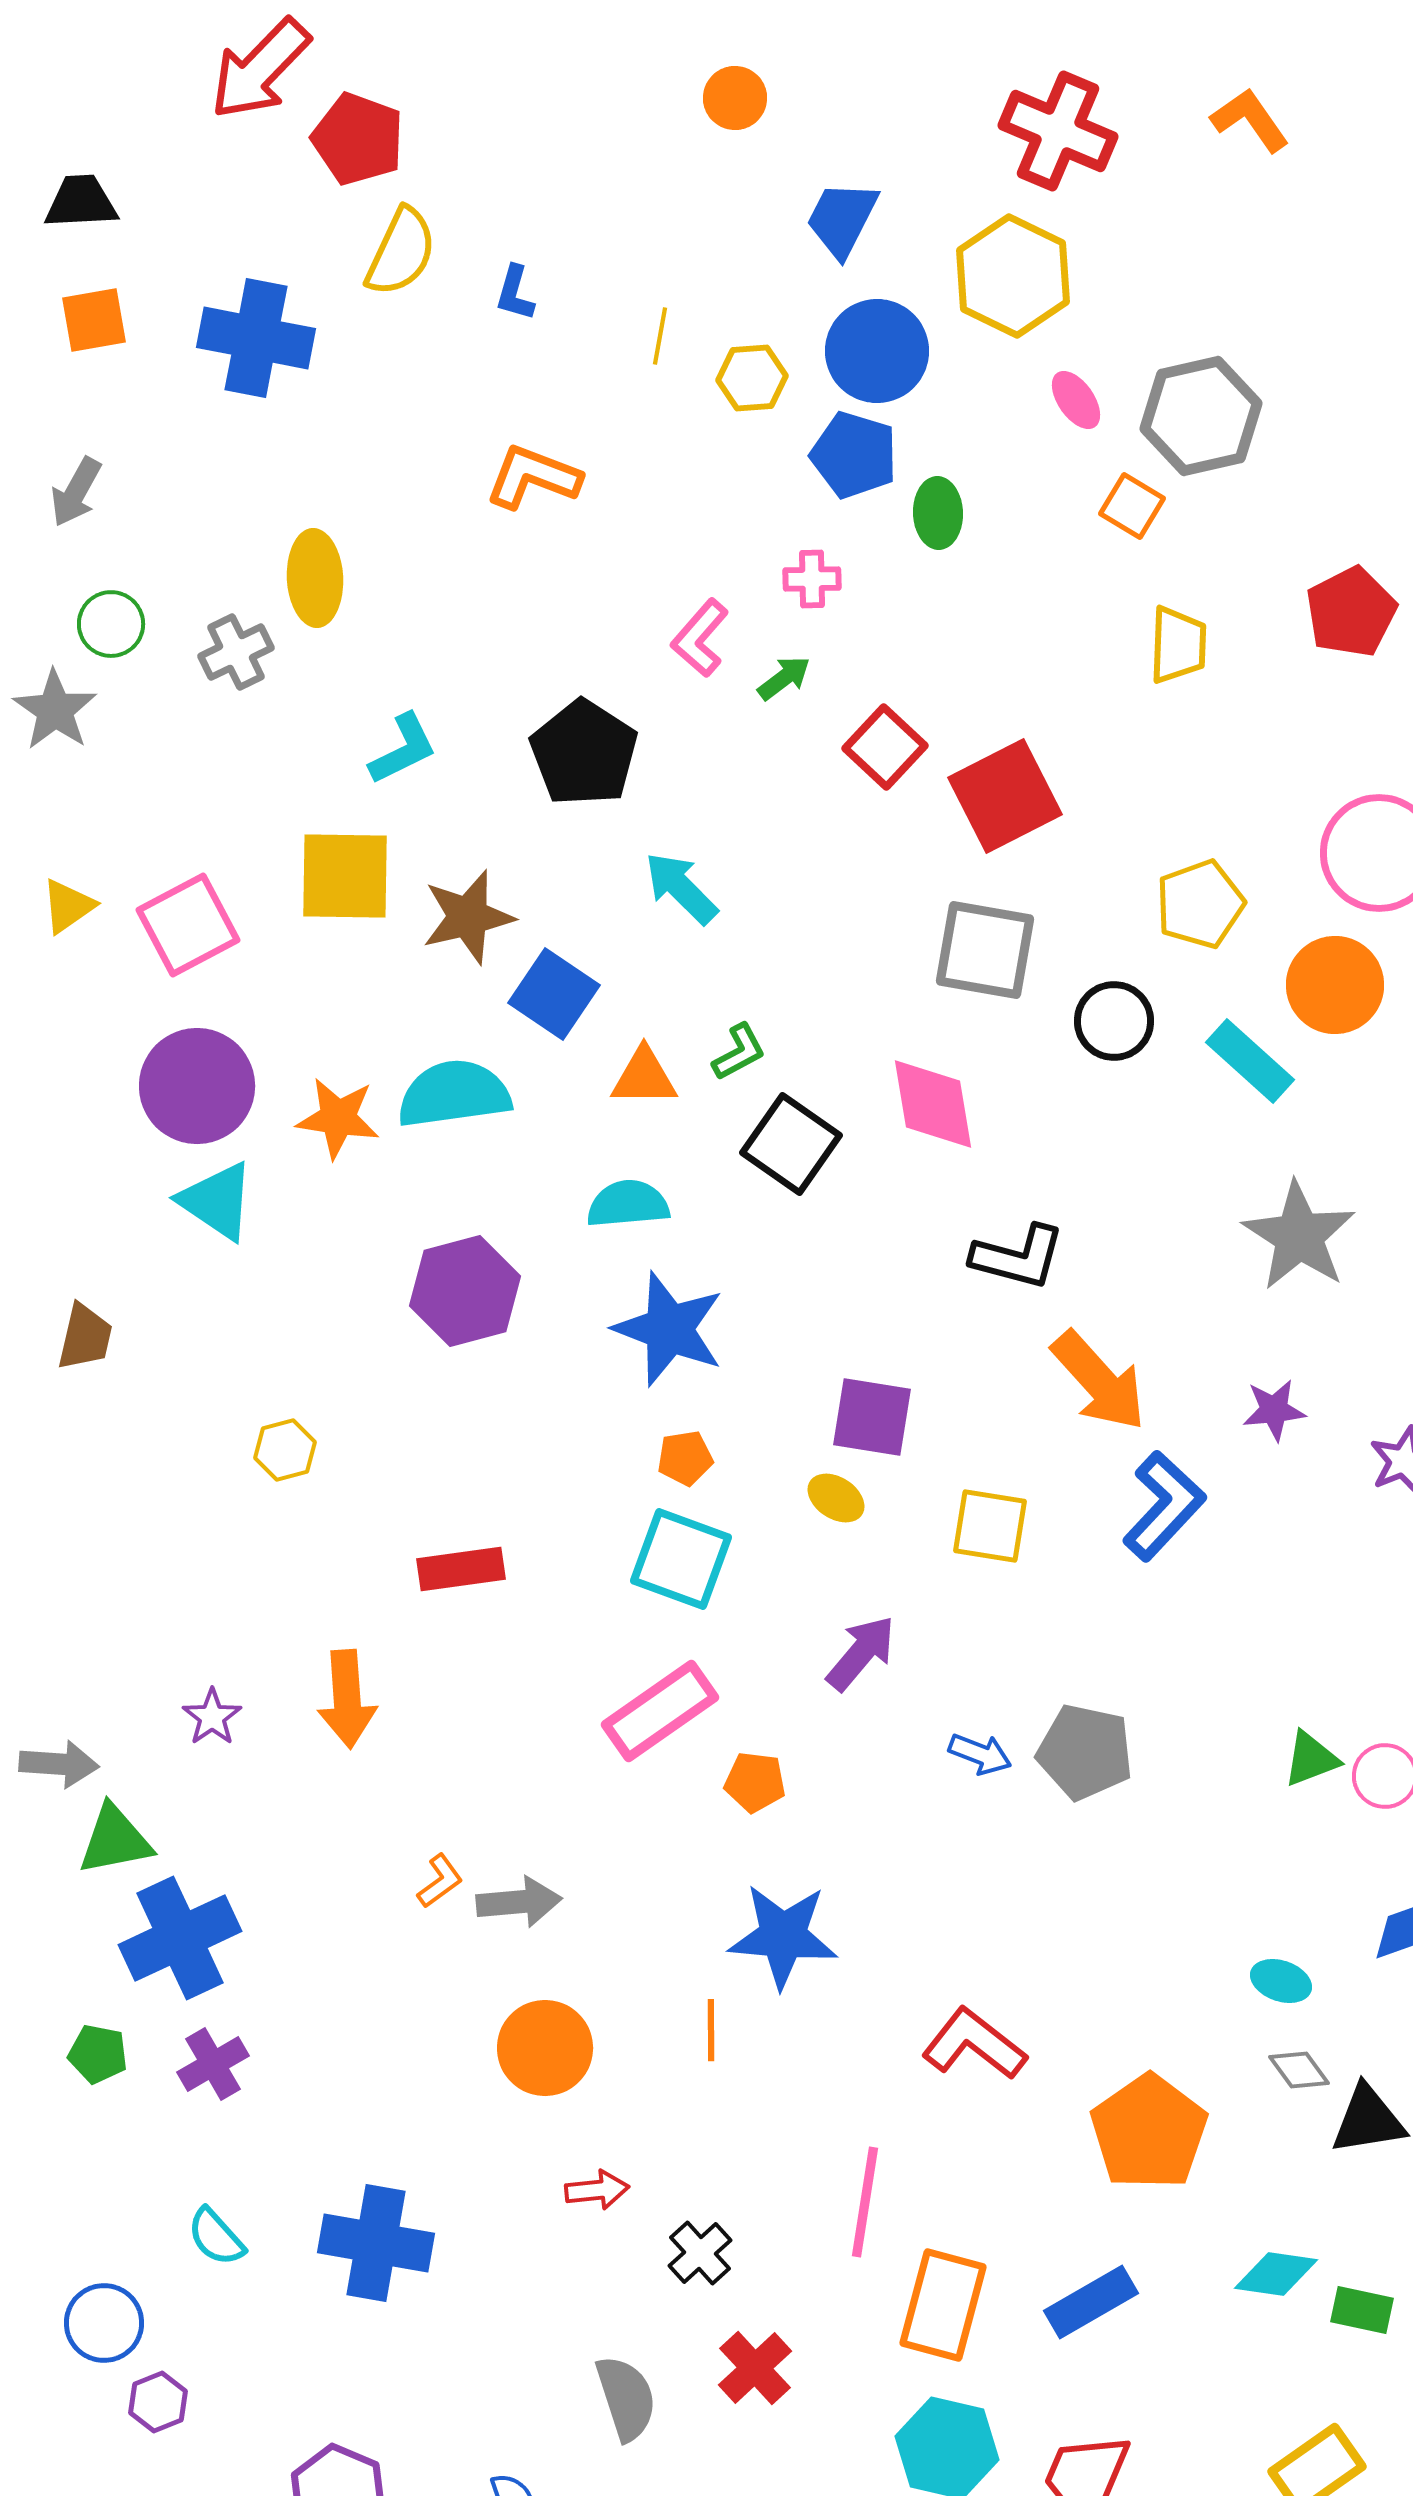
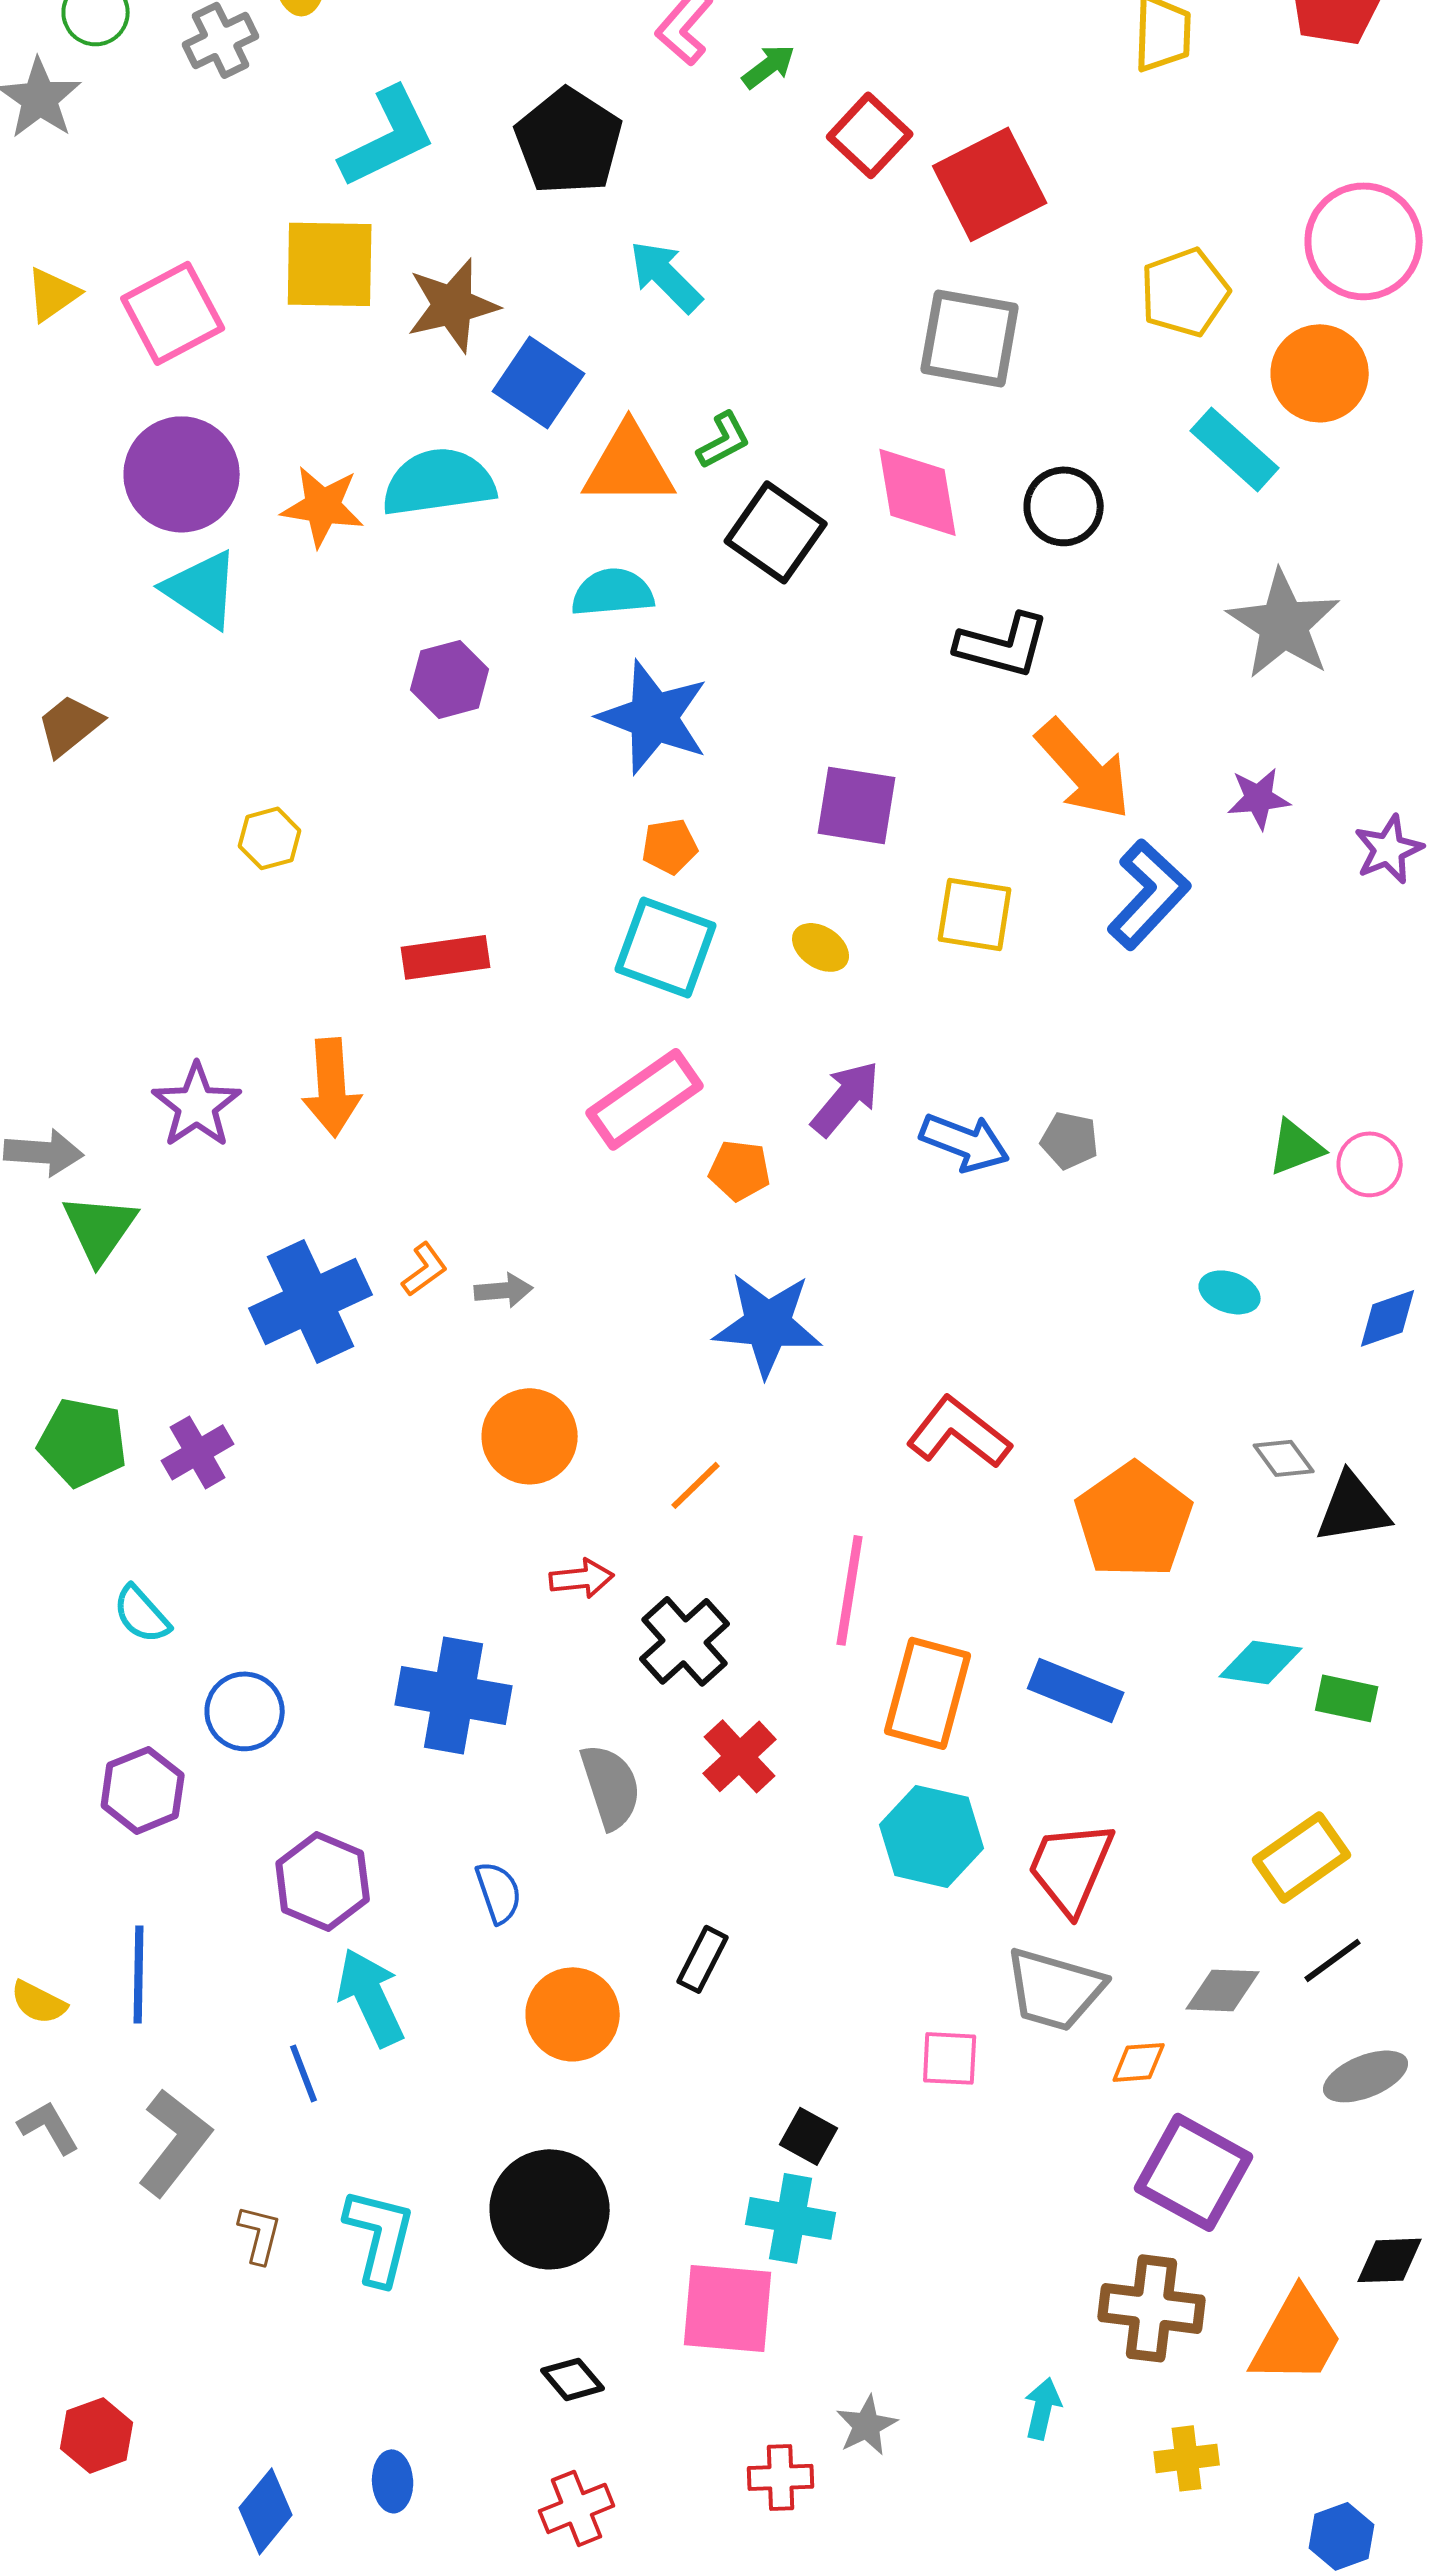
cyan L-shape: (403, 749) -> (388, 137), size x1.4
black circle: (1114, 1021) -> (1064, 506), moved
orange triangle: (644, 1077) -> (629, 465), size x1.4
purple hexagon: (465, 1291) -> (450, 679), size x0.7
brown trapezoid: (85, 1337) -> (70, 725), turned -142
yellow ellipse: (836, 1498) -> (821, 947), moved
purple arrow: (861, 1653) -> (846, 1098), moved
purple star: (212, 1717) -> (197, 1105), size x1.5
gray pentagon: (1085, 1752) -> (1070, 1140), size x0.6
blue arrow: (980, 1754) -> (965, 1142), size x1.4
green triangle: (115, 1840) -> (100, 1228), turned -44
gray arrow: (519, 1902) -> (504, 1290), size x0.7
blue cross: (180, 1938) -> (311, 1301), moved
cyan ellipse: (1281, 1981) -> (1230, 1292), moved
orange line: (711, 2030) -> (696, 1485), moved, turned 46
green pentagon: (98, 2054) -> (83, 1442), size x1.5
cyan semicircle: (216, 2237) -> (142, 1614), moved
blue cross: (376, 2243) -> (454, 1695), moved
black cross: (700, 2253) -> (685, 1641), size x1.4
blue rectangle: (1091, 2302) -> (1076, 1690), turned 52
blue circle: (104, 2323) -> (245, 1711), moved
purple hexagon: (158, 2402) -> (143, 1790), size x1.4

